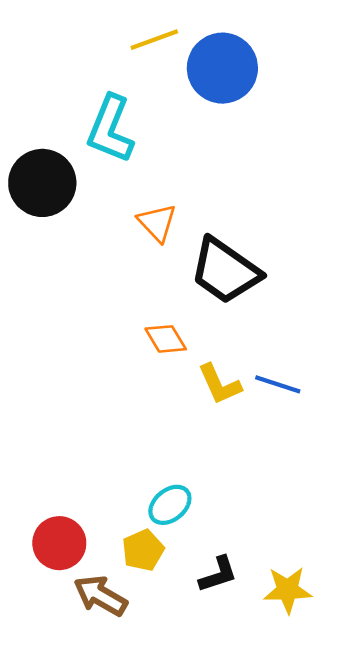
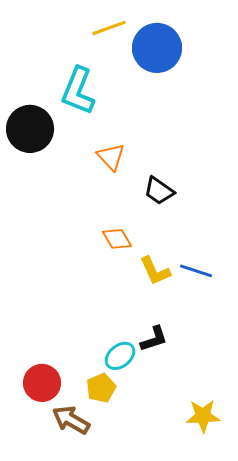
black trapezoid: (225, 271) -> (159, 191), size x0.6
black L-shape: (218, 574) -> (154, 339), moved

